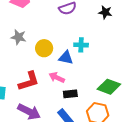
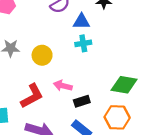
blue triangle: (66, 58) -> (81, 21), moved

